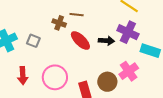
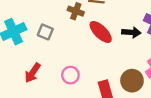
red arrow: (23, 76) -> (33, 73), turned 36
pink circle: (55, 77) -> (70, 75), size x0.6

